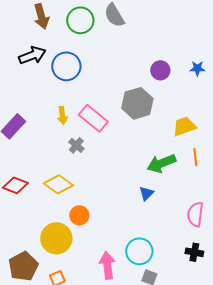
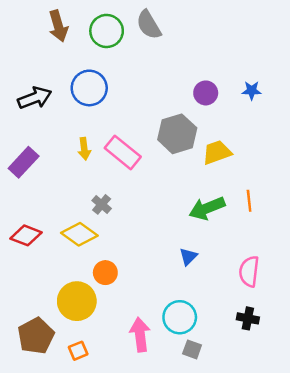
black arrow: (32, 55) -> (35, 98), moved
yellow trapezoid: (184, 126) -> (217, 152), moved
gray cross: (76, 145) -> (102, 204), moved
blue triangle: (146, 193) -> (188, 257), moved

